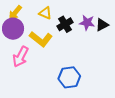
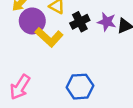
purple circle: (13, 29) -> (32, 21), moved
pink arrow: (21, 57) -> (20, 87), moved

